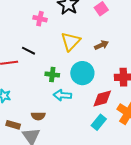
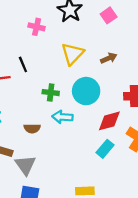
black line: (29, 51) -> (23, 64), turned 40
brown semicircle: (38, 116) -> (32, 128), moved

